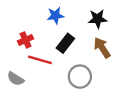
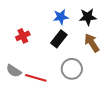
blue star: (55, 16) -> (61, 17), moved
red line: (40, 60) -> (36, 78), moved

